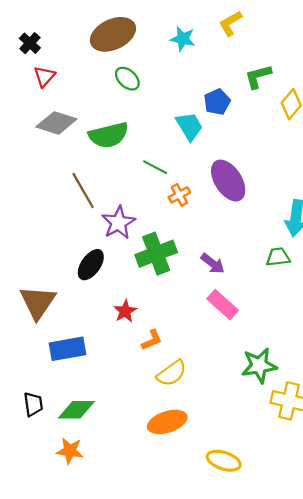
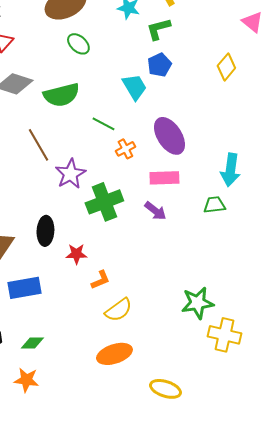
green L-shape: (258, 76) -> (158, 29), moved
black ellipse: (91, 265) -> (45, 231), moved, turned -32
pink rectangle: (223, 305) -> (164, 178), moved, turned -44
red star: (125, 311) -> (76, 254), turned 30
green diamond: (76, 410) -> (32, 343), size x0.7

